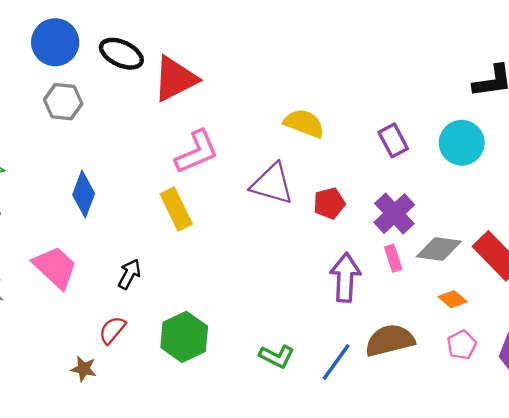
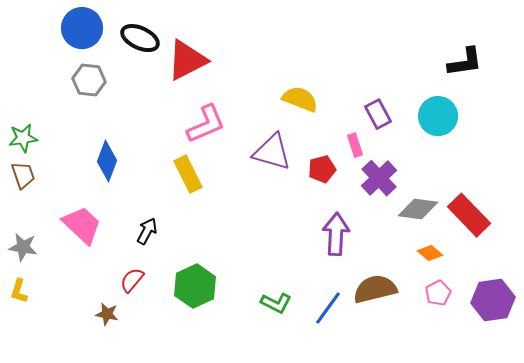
pink rectangle: (393, 258) -> (355, 145), moved

